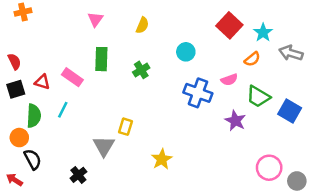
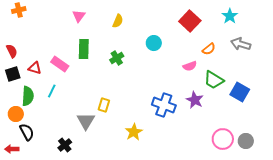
cyan star: (263, 33) -> (230, 16), moved
blue cross: (198, 93) -> (164, 105), moved
red arrow: (14, 180) -> (12, 149), turned -32
gray circle: (297, 181) -> (246, 141), moved

